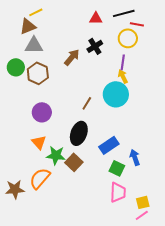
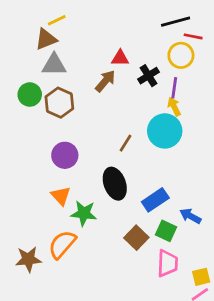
red triangle: (96, 18) -> (120, 58), moved
black cross: (95, 46) -> (149, 76), moved
black ellipse: (79, 133) -> (115, 184), turned -40
blue arrow: (135, 157) -> (190, 216), turned -42
brown square: (74, 162) -> (136, 238), moved

